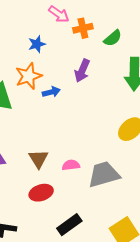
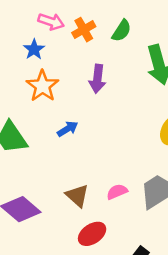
blue star: (37, 44) -> (34, 49), moved
orange star: (29, 76) -> (42, 86), moved
blue arrow: (51, 92) -> (67, 129), moved

